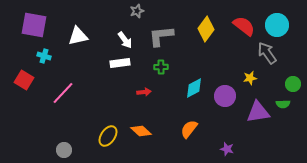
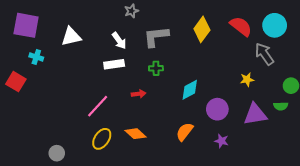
pink line: (63, 93) -> (98, 106), moved
purple circle: (225, 96) -> (217, 109), moved
purple star: (227, 149) -> (221, 141), moved

